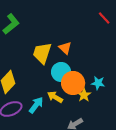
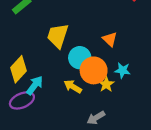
orange triangle: (65, 48) -> (110, 39), moved
cyan arrow: (36, 105) -> (35, 85), moved

